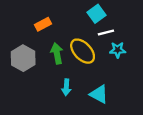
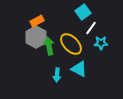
white line: (106, 32) -> (91, 28), turned -40
gray hexagon: (23, 58) -> (36, 37), moved
cyan triangle: (99, 94) -> (79, 69), moved

